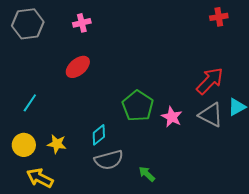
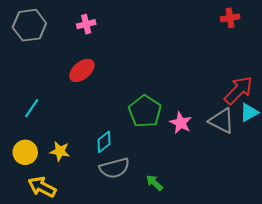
red arrow: (210, 81) -> (238, 90), moved

